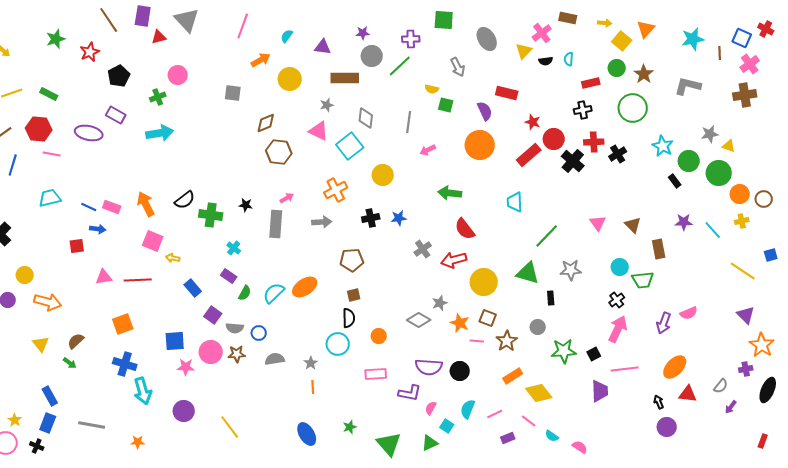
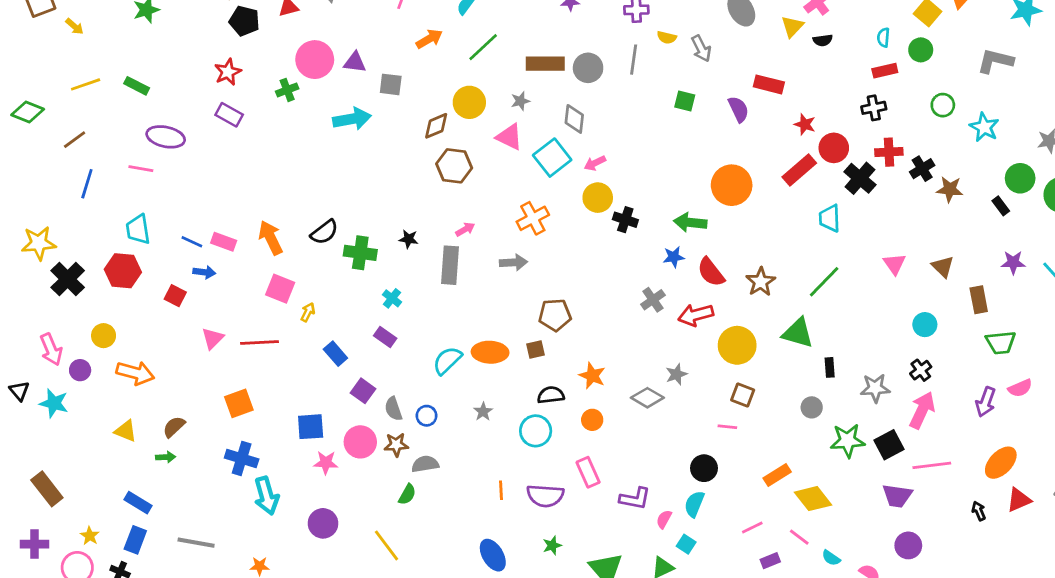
purple triangle: (323, 47) -> (355, 62), moved
red star: (90, 52) -> (228, 72), moved
gray circle: (372, 56) -> (588, 68), moved
cyan semicircle: (569, 59) -> (883, 37), moved
green line: (400, 66) -> (483, 47), moved
brown star: (644, 74) -> (950, 189), moved, turned -30
pink circle: (178, 75) -> (315, 60), size x1.4
black pentagon: (119, 76) -> (244, 21), moved, turned -30
yellow circle: (290, 79) -> (469, 102), moved
gray L-shape: (688, 86) -> (995, 61), moved
yellow semicircle: (432, 89) -> (667, 37), moved
green circle: (633, 108) -> (943, 105), size x0.6
gray line: (409, 122) -> (634, 60), moved
red hexagon: (39, 129) -> (123, 271), moved
purple ellipse: (89, 133) -> (166, 137), moved
cyan arrow: (160, 133) -> (352, 119), moved
orange circle: (480, 145) -> (732, 185), moved
cyan star: (663, 146) -> (984, 127), moved
pink arrow: (428, 150) -> (595, 163), moved
cyan trapezoid: (50, 198) -> (138, 229), turned -85
cyan trapezoid: (515, 202) -> (830, 218), moved
black cross: (371, 218) -> (625, 220), moved, turned 30
blue star: (399, 218) -> (674, 257), moved
red square: (77, 246) -> (175, 296), turned 35
yellow arrow: (173, 258) -> (308, 312), turned 104
gray star: (571, 270) -> (875, 388), moved
pink triangle: (104, 277) -> (213, 338), turned -36
green trapezoid: (643, 280) -> (1001, 343), moved
orange ellipse: (305, 287) -> (490, 352), turned 35
green semicircle: (245, 293) -> (407, 494), moved
brown square: (354, 295) -> (536, 349), moved
black semicircle: (349, 318) -> (551, 395), turned -96
orange star: (460, 323) -> (592, 376), moved
gray semicircle: (235, 328) -> (393, 409), turned 66
brown star: (507, 341) -> (761, 282), moved
yellow triangle: (41, 344) -> (126, 431), turned -30
black square: (594, 354) -> (889, 445), size x1.5
gray semicircle: (275, 359) -> (425, 464), moved
green arrow: (70, 363) -> (166, 457), turned -40
gray star: (311, 363) -> (483, 412), moved
purple semicircle: (429, 367) -> (545, 496), moved
pink rectangle: (376, 374) -> (588, 472), turned 70
purple trapezoid: (600, 391) -> (897, 496), turned 100
red triangle: (688, 394) -> (1019, 500), turned -30
blue rectangle: (50, 396) -> (138, 503), turned -30
cyan semicircle: (468, 409) -> (694, 504), moved
purple circle: (667, 427) -> (908, 545), moved

